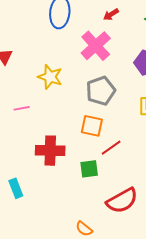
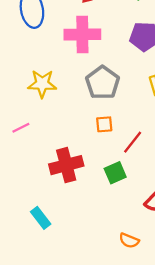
pink cross: (96, 46) -> (82, 34), turned -32
orange square: (92, 126) -> (104, 124), size x0.7

